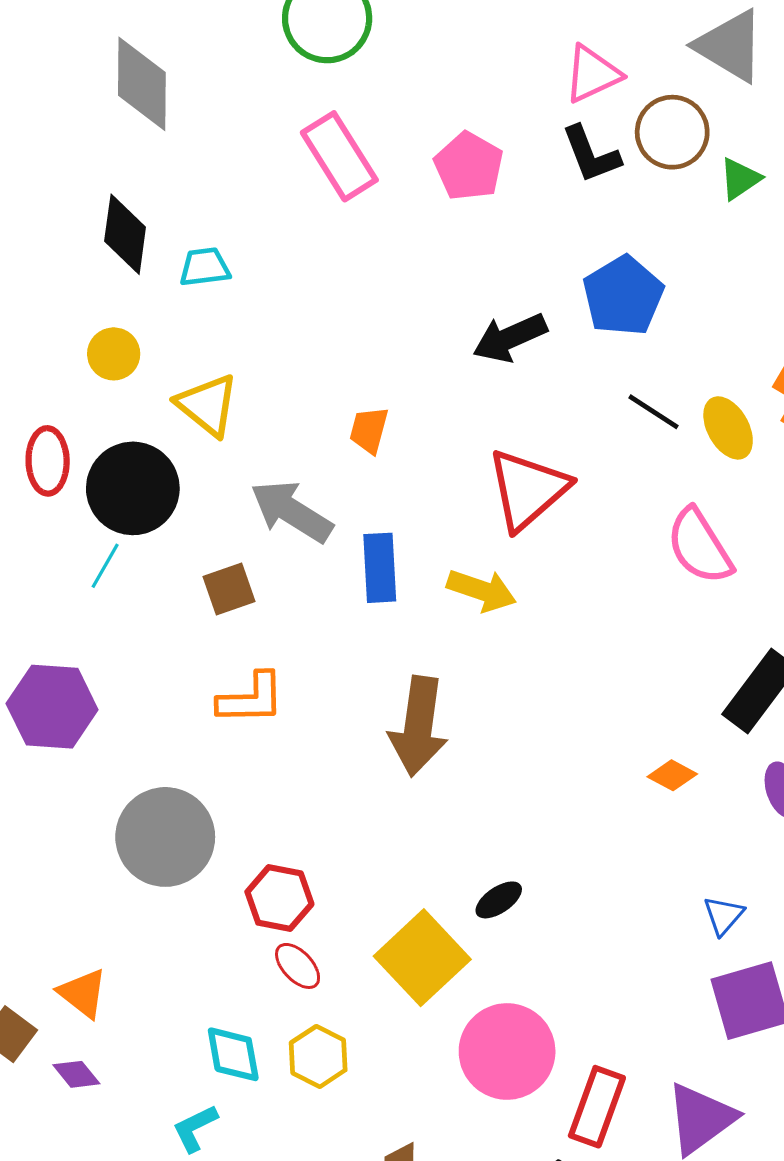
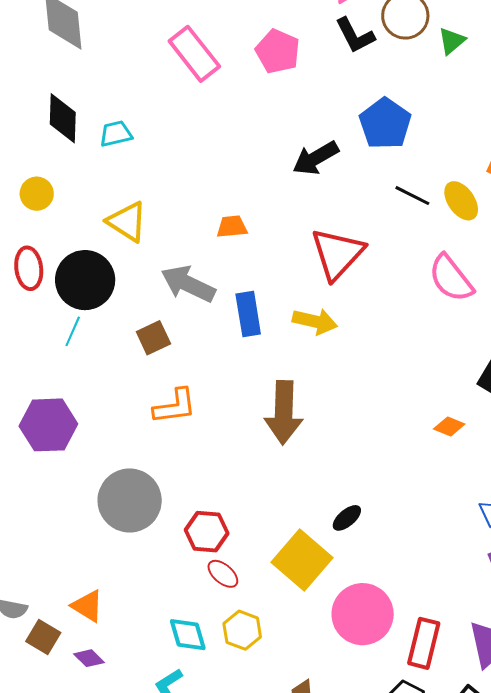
yellow circle: (114, 354) -> (37, 194), moved
orange trapezoid: (369, 430) -> (232, 227), turned 76

